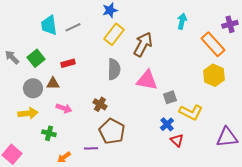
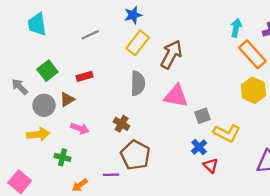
cyan arrow: (182, 21) -> (236, 28), moved
cyan trapezoid: (49, 25) -> (37, 24), moved
gray arrow: (12, 57) -> (20, 87), moved
brown triangle: (53, 83) -> (67, 100), turned -32

